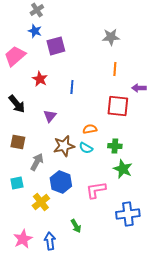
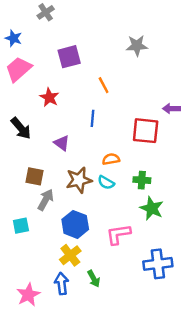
blue star: (35, 31) -> (14, 38), moved
orange line: (115, 69) -> (104, 85), moved, turned -32
blue line: (72, 87) -> (92, 118), moved
purple triangle: (50, 116) -> (62, 143), turned -32
brown square: (18, 142) -> (35, 176), moved
yellow cross: (41, 202) -> (70, 255), moved
blue arrow: (50, 241) -> (62, 284), moved

